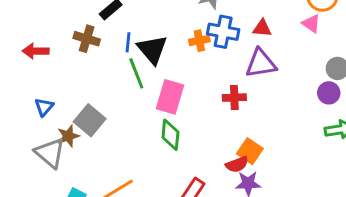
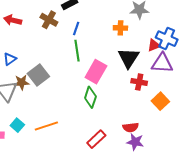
red triangle: (262, 28) -> (154, 45), moved, turned -40
blue cross: (223, 32) -> (167, 39), moved
orange cross: (199, 41) -> (120, 28), moved
black triangle: (152, 49) -> (129, 58), moved
orange square: (250, 151) -> (160, 101), moved

